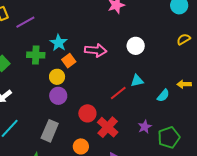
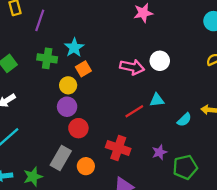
purple line: (25, 22) -> (40, 20), turned -48
pink arrow: (96, 50) -> (132, 67), moved
red circle: (87, 113) -> (78, 128), moved
red cross: (108, 127) -> (118, 148), turned -30
gray rectangle: (50, 131) -> (61, 158), moved

